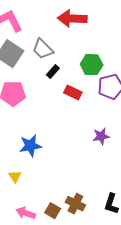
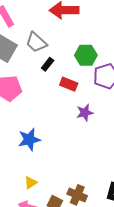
purple star: (101, 136) -> (85, 113), moved
yellow triangle: (15, 176) -> (31, 183), moved, turned 32

